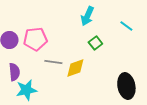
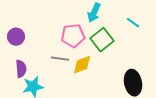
pink pentagon: (35, 39) -> (73, 36), moved
green square: (95, 43) -> (102, 40), size x1.6

